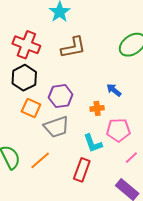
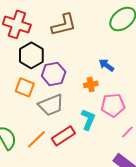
black hexagon: (24, 78) -> (31, 55), moved
cyan L-shape: (93, 143) -> (88, 120), turned -135
red rectangle: (82, 170) -> (63, 136), moved, turned 40

